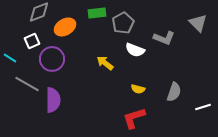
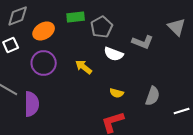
purple circle: (52, 59) -> (44, 63), moved

